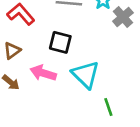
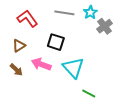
green line: (108, 107) -> (89, 93), turned -48

